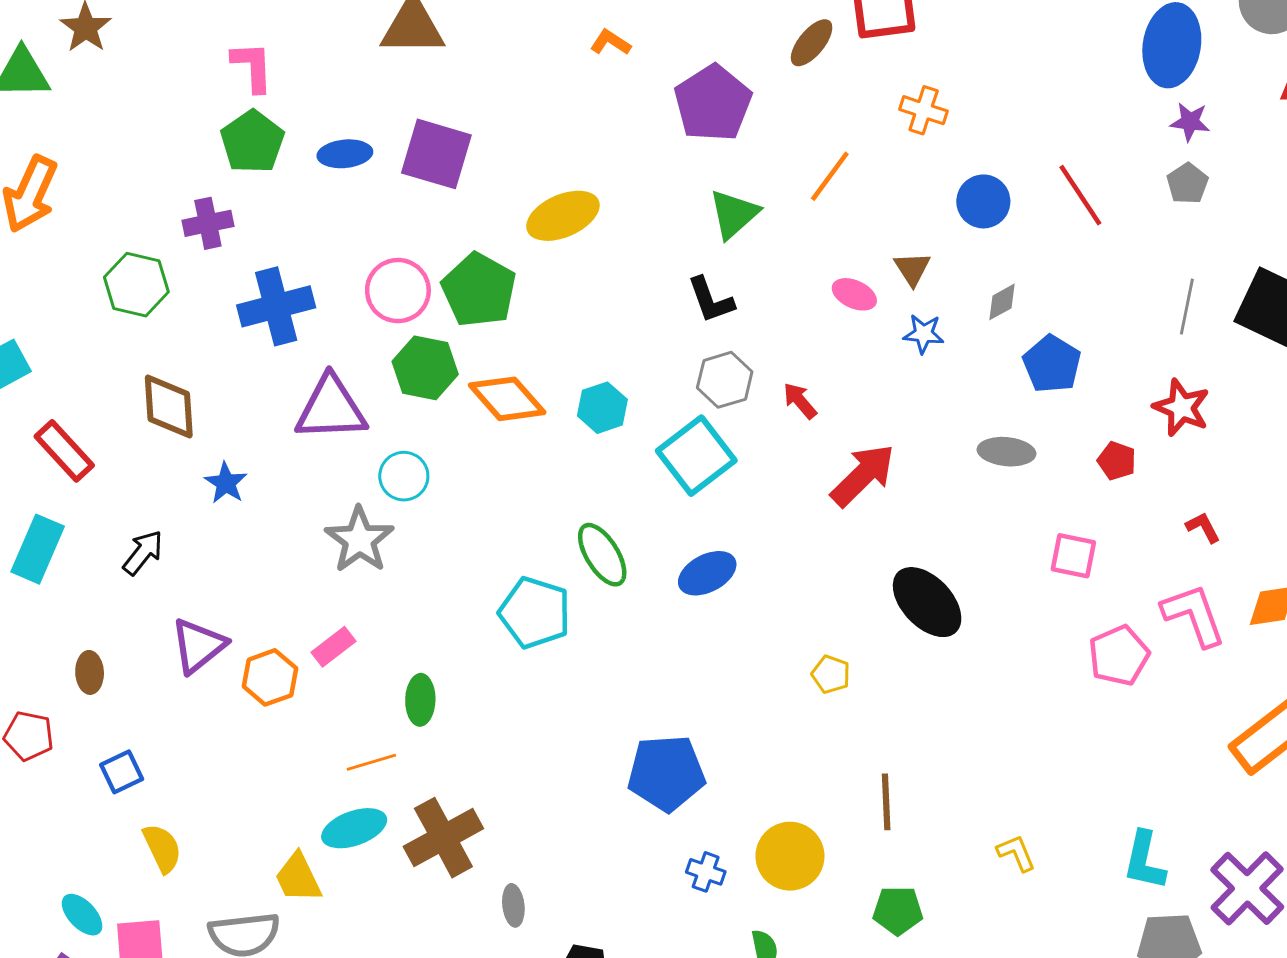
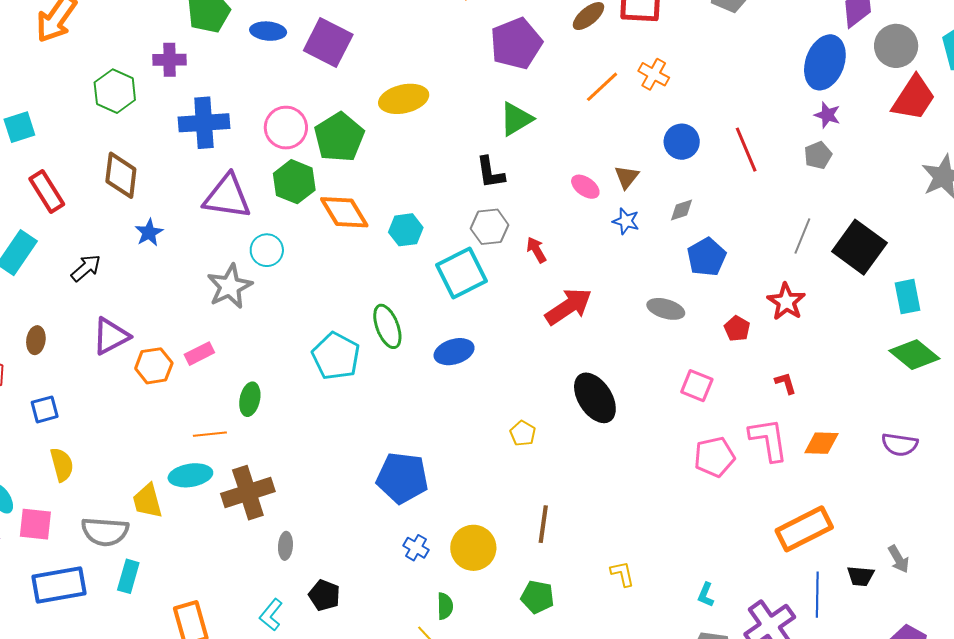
orange line: (830, 176) -> (602, 87), moved
cyan L-shape: (1144, 861) -> (706, 595), size x0.6

